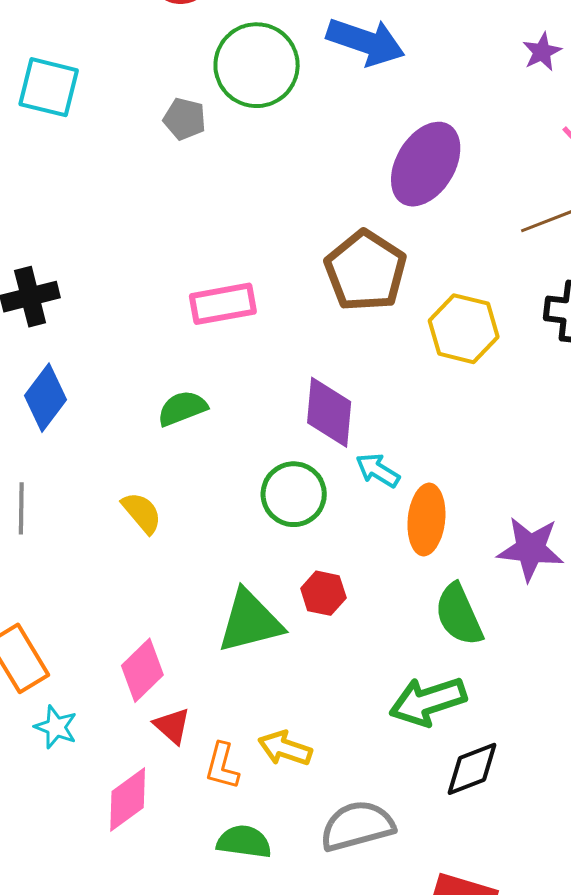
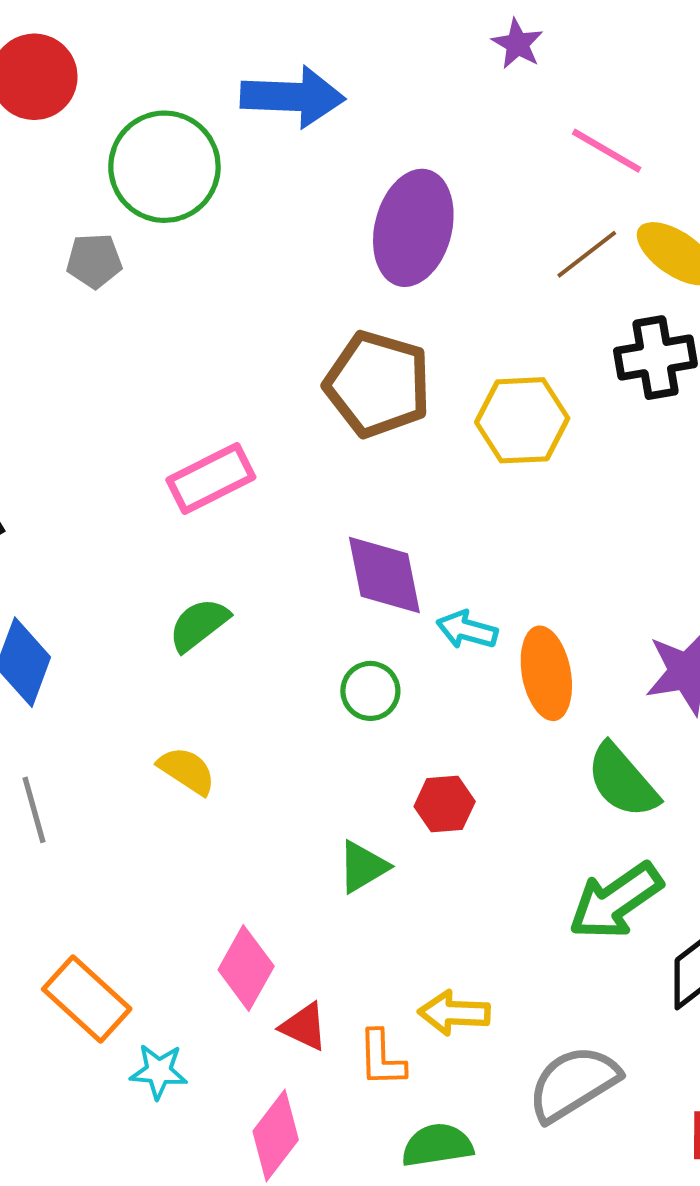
green circle: (294, 494) -> (370, 691), size x0.7
green triangle: (250, 621) -> (363, 867), size x0.6

